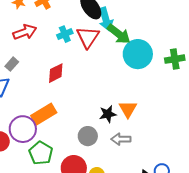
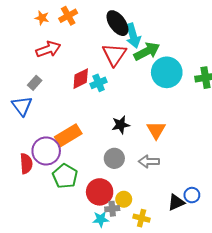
cyan cross: (65, 34) -> (99, 83), moved
green arrow: (119, 34) -> (147, 51), turned -65
red diamond: (56, 73) -> (81, 79), moved
black star: (108, 114) -> (121, 125), moved

